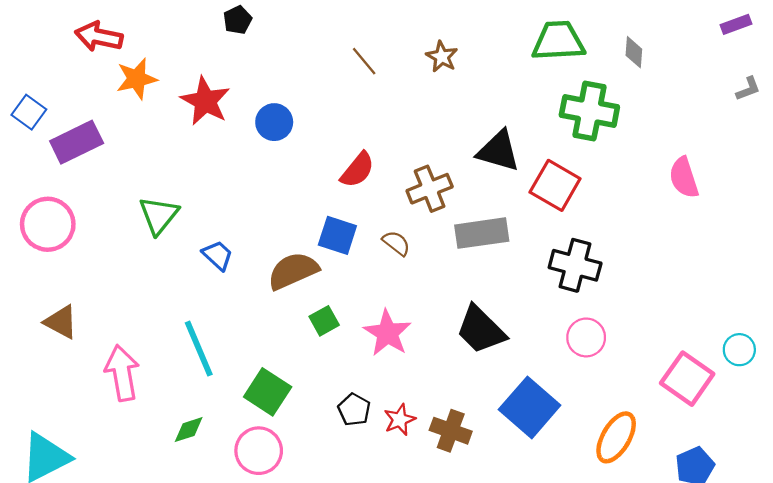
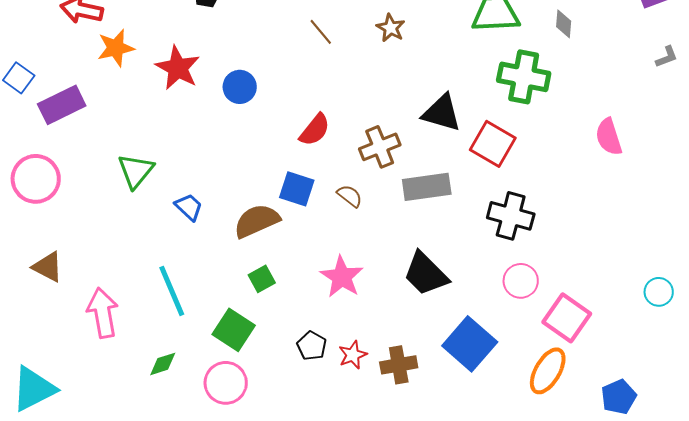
green square: (324, 321) -> (262, 279), moved
pink square: (687, 379) -> (567, 318), moved
brown cross: (451, 431) -> (399, 365), turned -30

